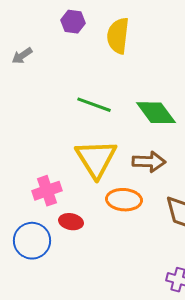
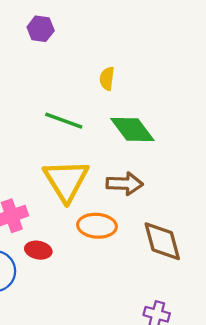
yellow semicircle: (118, 36) -> (107, 79), moved, size x0.6

